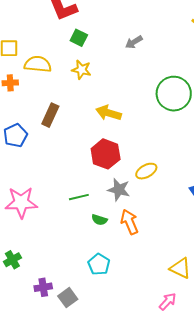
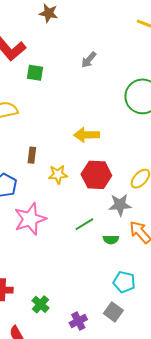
yellow star: (81, 70) -> (58, 174), moved
brown rectangle: (50, 115) -> (32, 155), size x0.7
pink star: (21, 202) -> (30, 219), moved
gray square: (68, 298) -> (113, 312), moved

